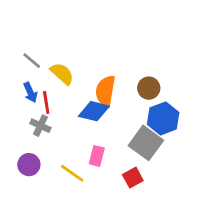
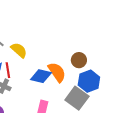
orange semicircle: (105, 91) -> (57, 72), moved, turned 135

